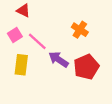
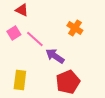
yellow rectangle: (21, 65) -> (20, 80), moved
red pentagon: (86, 67) -> (68, 82), moved

